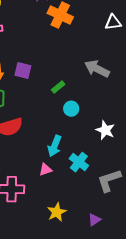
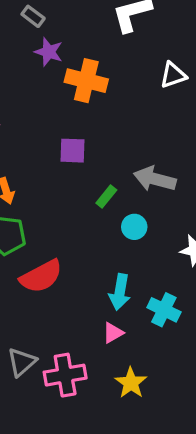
gray arrow: (97, 69) -> (155, 179), moved
purple square: (23, 70) -> (73, 151), moved
yellow star: (57, 212) -> (131, 383), moved

